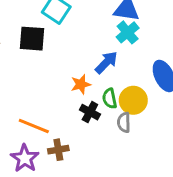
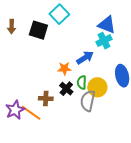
gray semicircle: (124, 122) -> (88, 101), size x1.5
orange line: (34, 126) -> (31, 113), moved
brown cross: (58, 150) -> (46, 99), moved

